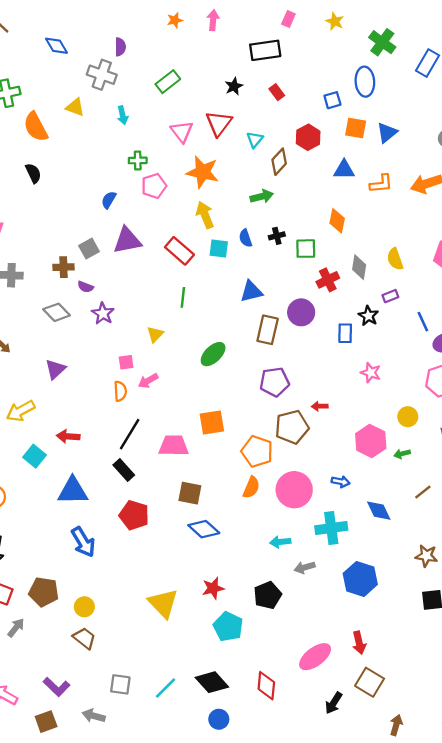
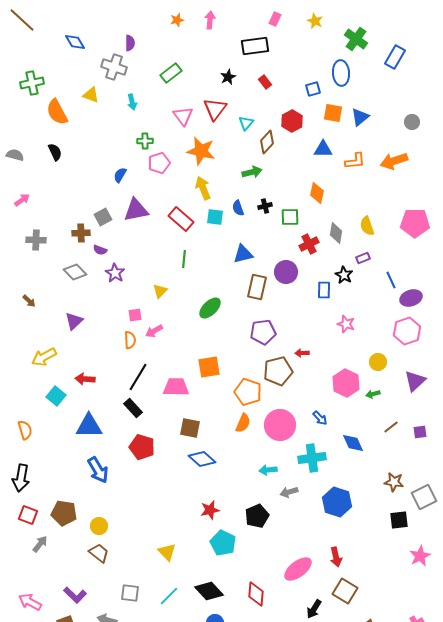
blue arrow: (341, 482) -> (320, 418), turned 35
yellow triangle: (163, 603) -> (167, 552), moved, size x0.7

